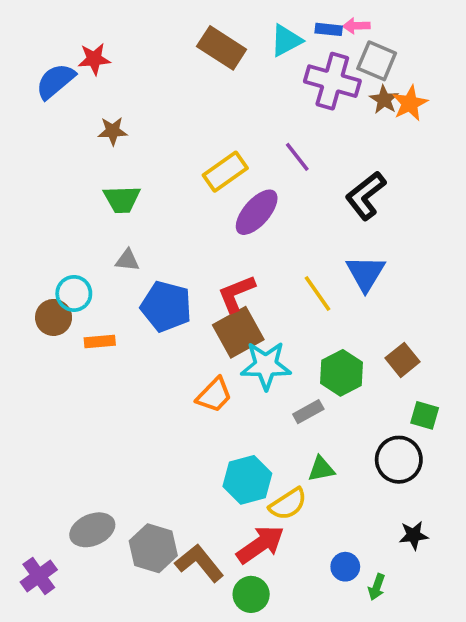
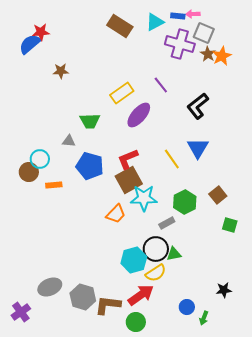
red star: (94, 59) -> (41, 32), moved
green trapezoid: (122, 199) -> (90, 121), moved
black circle: (399, 460) -> (156, 249), moved
brown L-shape: (199, 563) -> (108, 305), turned -44

